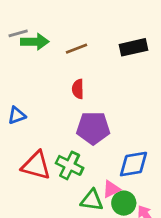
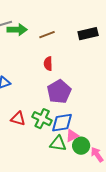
purple pentagon: (93, 128) -> (59, 92), turned -30
blue diamond: (133, 164) -> (62, 123), moved
red triangle: (36, 165) -> (18, 119), size x0.7

